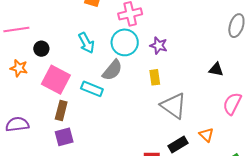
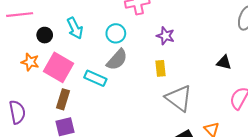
cyan circle: (125, 42) -> (116, 33), moved, size x0.7
cyan arrow: (86, 43) -> (75, 28), moved
orange star: (19, 68) -> (30, 62), moved
purple semicircle: (17, 124) -> (17, 112), turned 85

